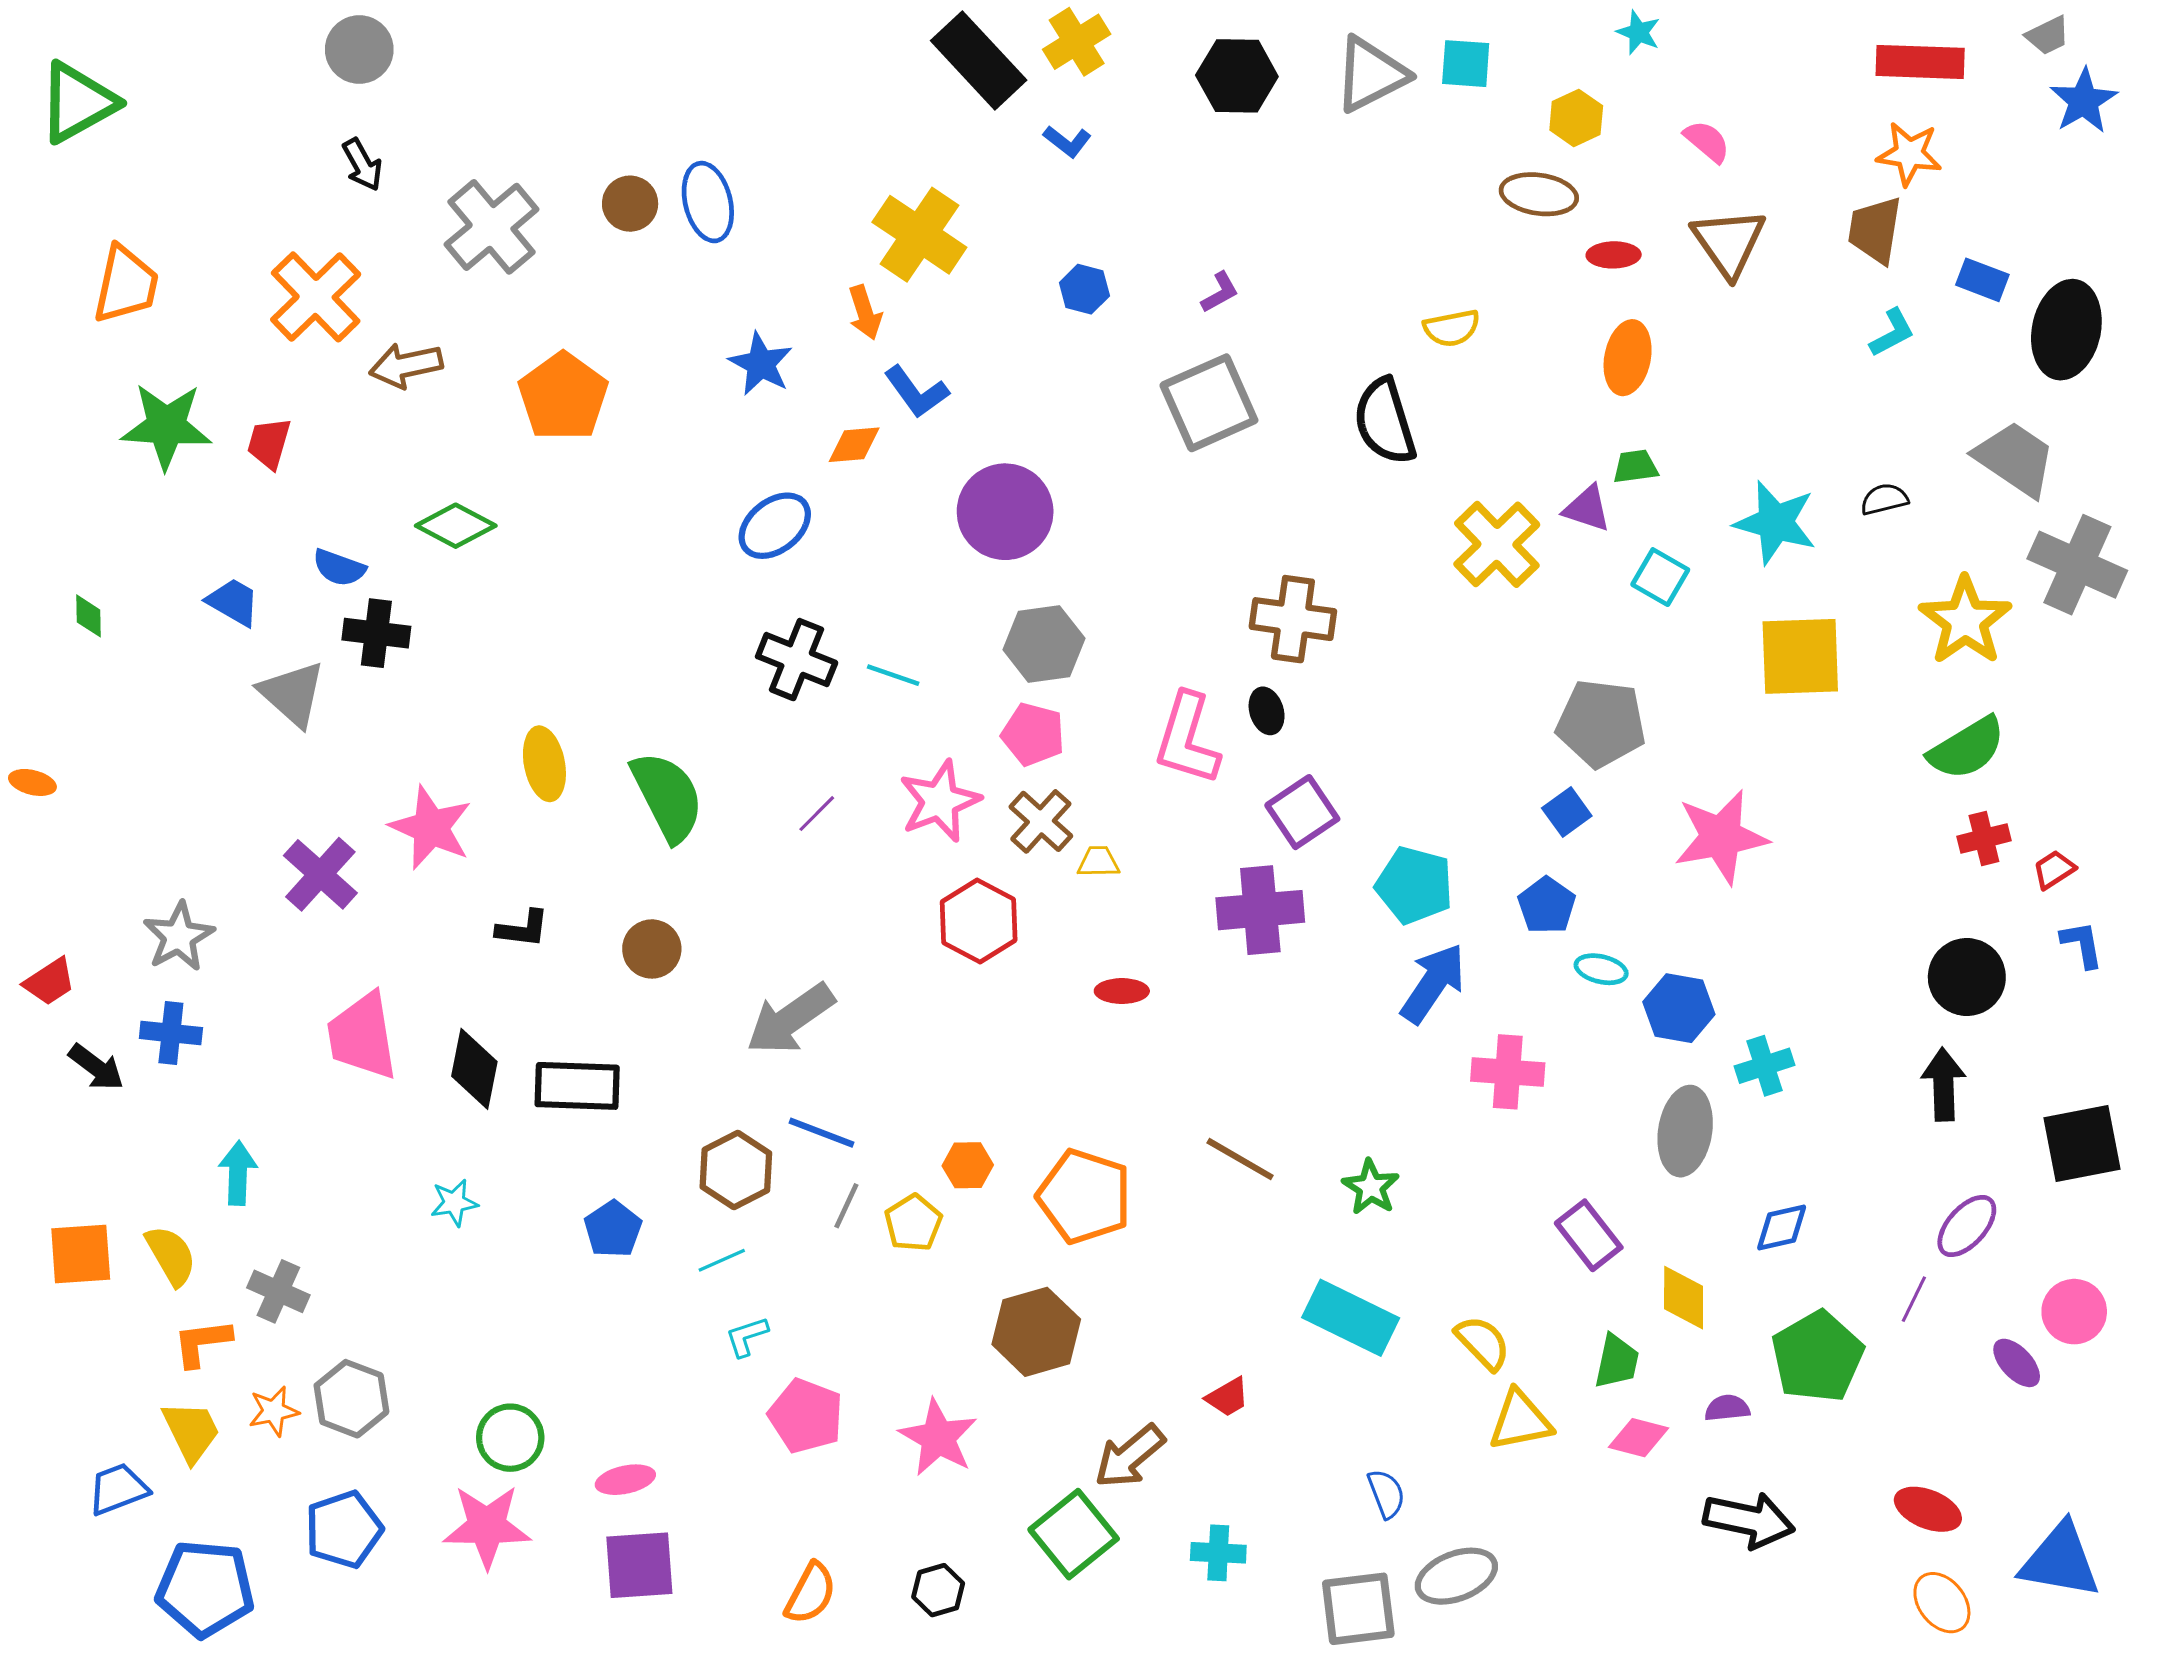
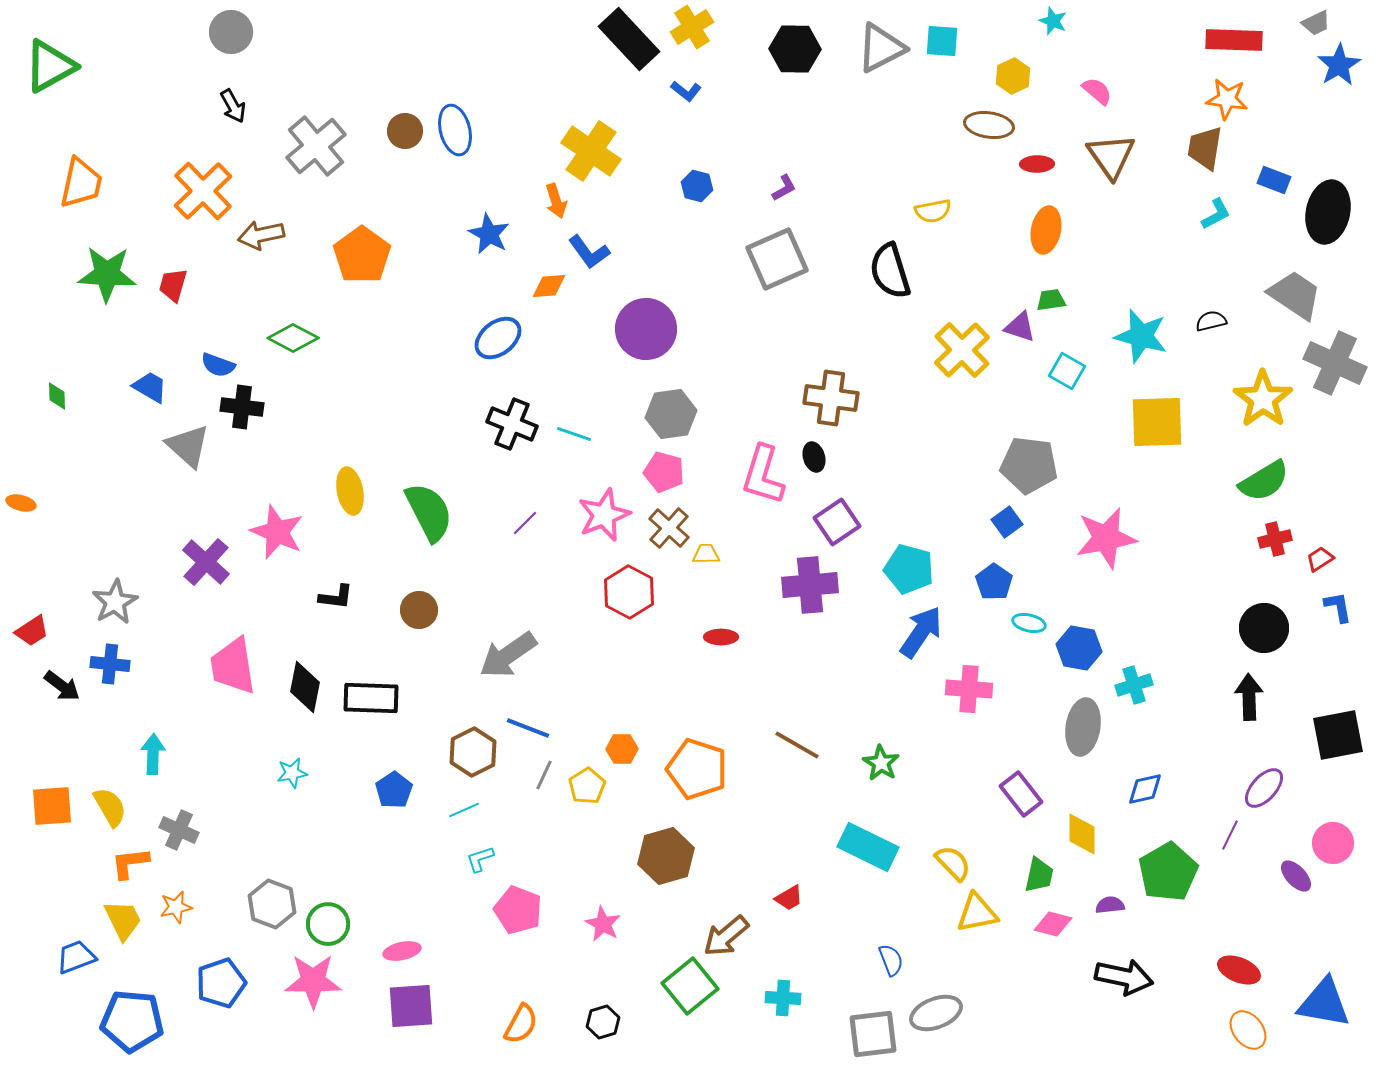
gray hexagon: (351, 1399) -> (272, 904), moved
pink star: (938, 1438) -> (603, 924), size x0.7

